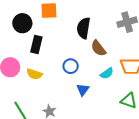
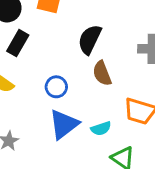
cyan semicircle: (107, 73) -> (101, 129), moved
blue triangle: (83, 90) -> (64, 124), size x1.6

